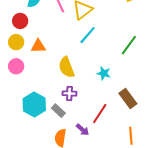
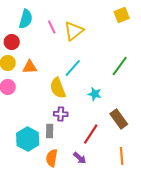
cyan line: (88, 35) -> (73, 68), moved
cyan hexagon: (34, 105) -> (28, 139), moved
gray rectangle: (58, 111) -> (50, 131), turned 48
purple arrow: (83, 130) -> (80, 158), moved

